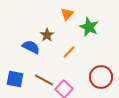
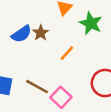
blue semicircle: (31, 47) -> (21, 34), moved, turned 120

